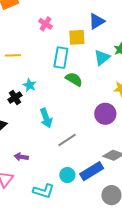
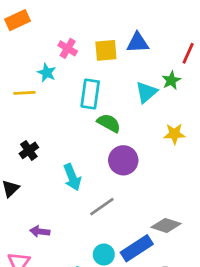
blue triangle: (97, 21) -> (138, 43), turned 30
yellow square: (77, 37) -> (106, 50), moved
cyan star: (30, 85) -> (47, 73), moved
purple circle: (105, 114) -> (123, 160), moved

